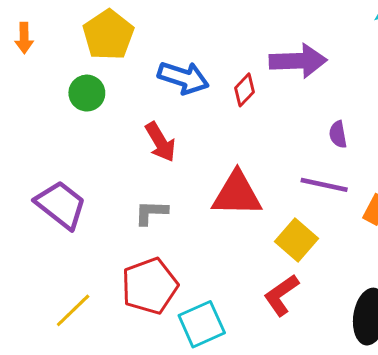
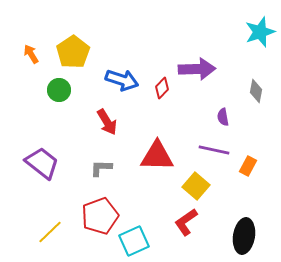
orange arrow: (24, 38) -> (31, 54), moved, turned 150

